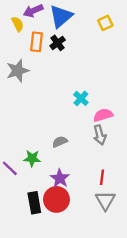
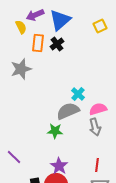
gray semicircle: (60, 142) -> (68, 111), moved, size x1.6
green star: (32, 158) -> (55, 131), moved

